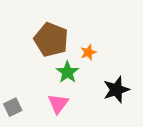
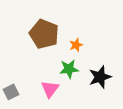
green star: (67, 72) -> (69, 69), moved, turned 30

